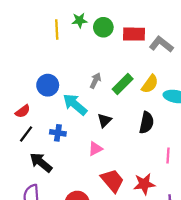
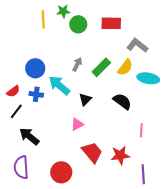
green circle: (103, 27) -> (78, 24), moved
gray L-shape: (161, 44) -> (137, 45), moved
black semicircle: (146, 123) -> (122, 101), turned -66
blue cross: (58, 133) -> (36, 94), moved

